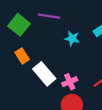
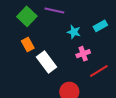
pink cross: (70, 82) -> (83, 54), moved

